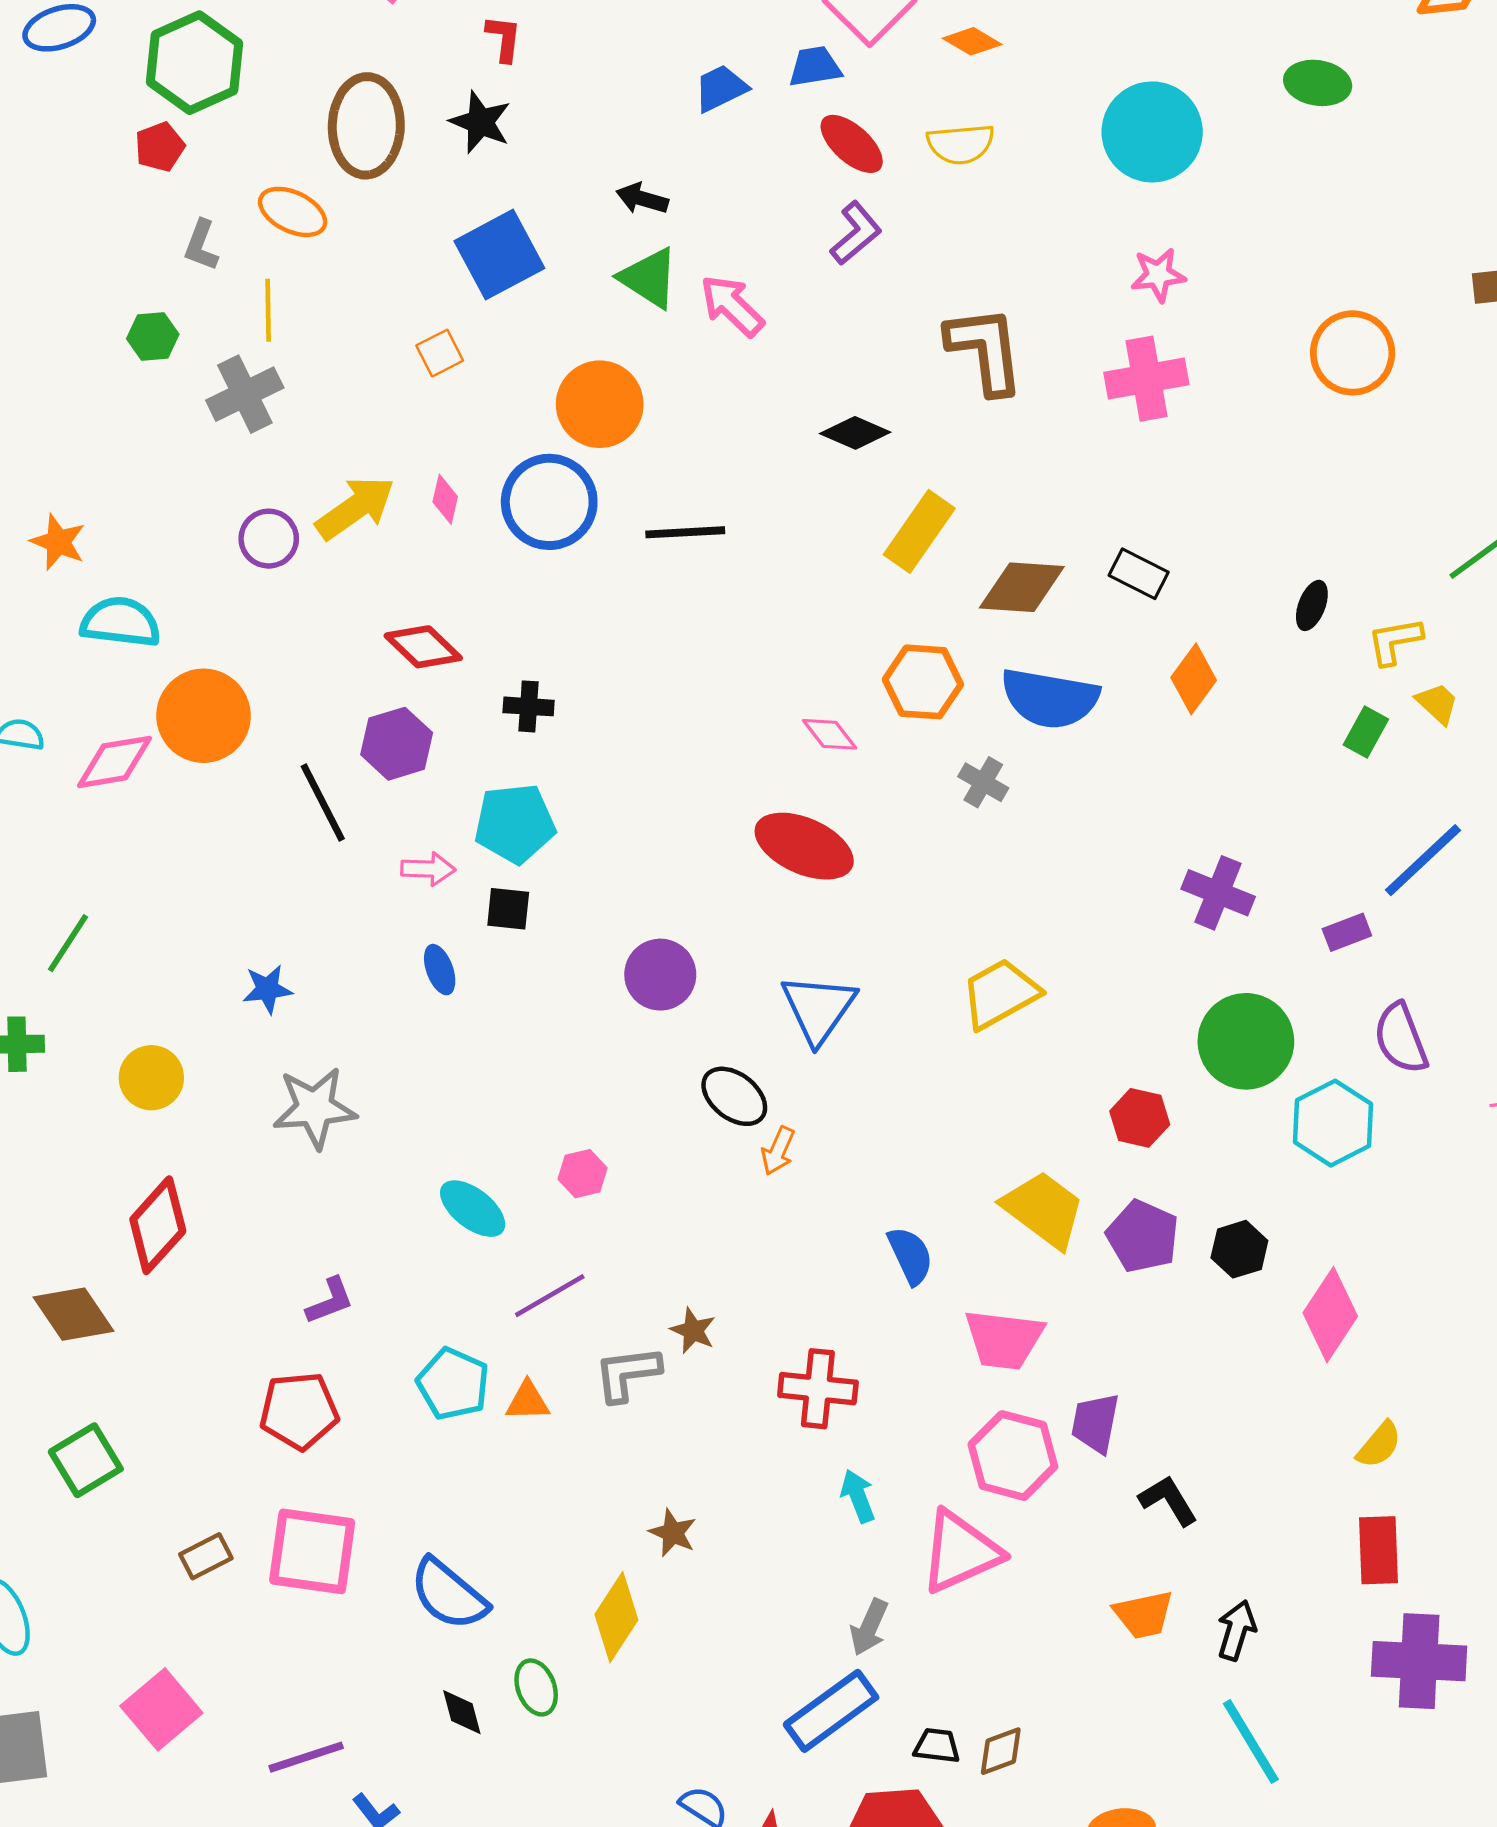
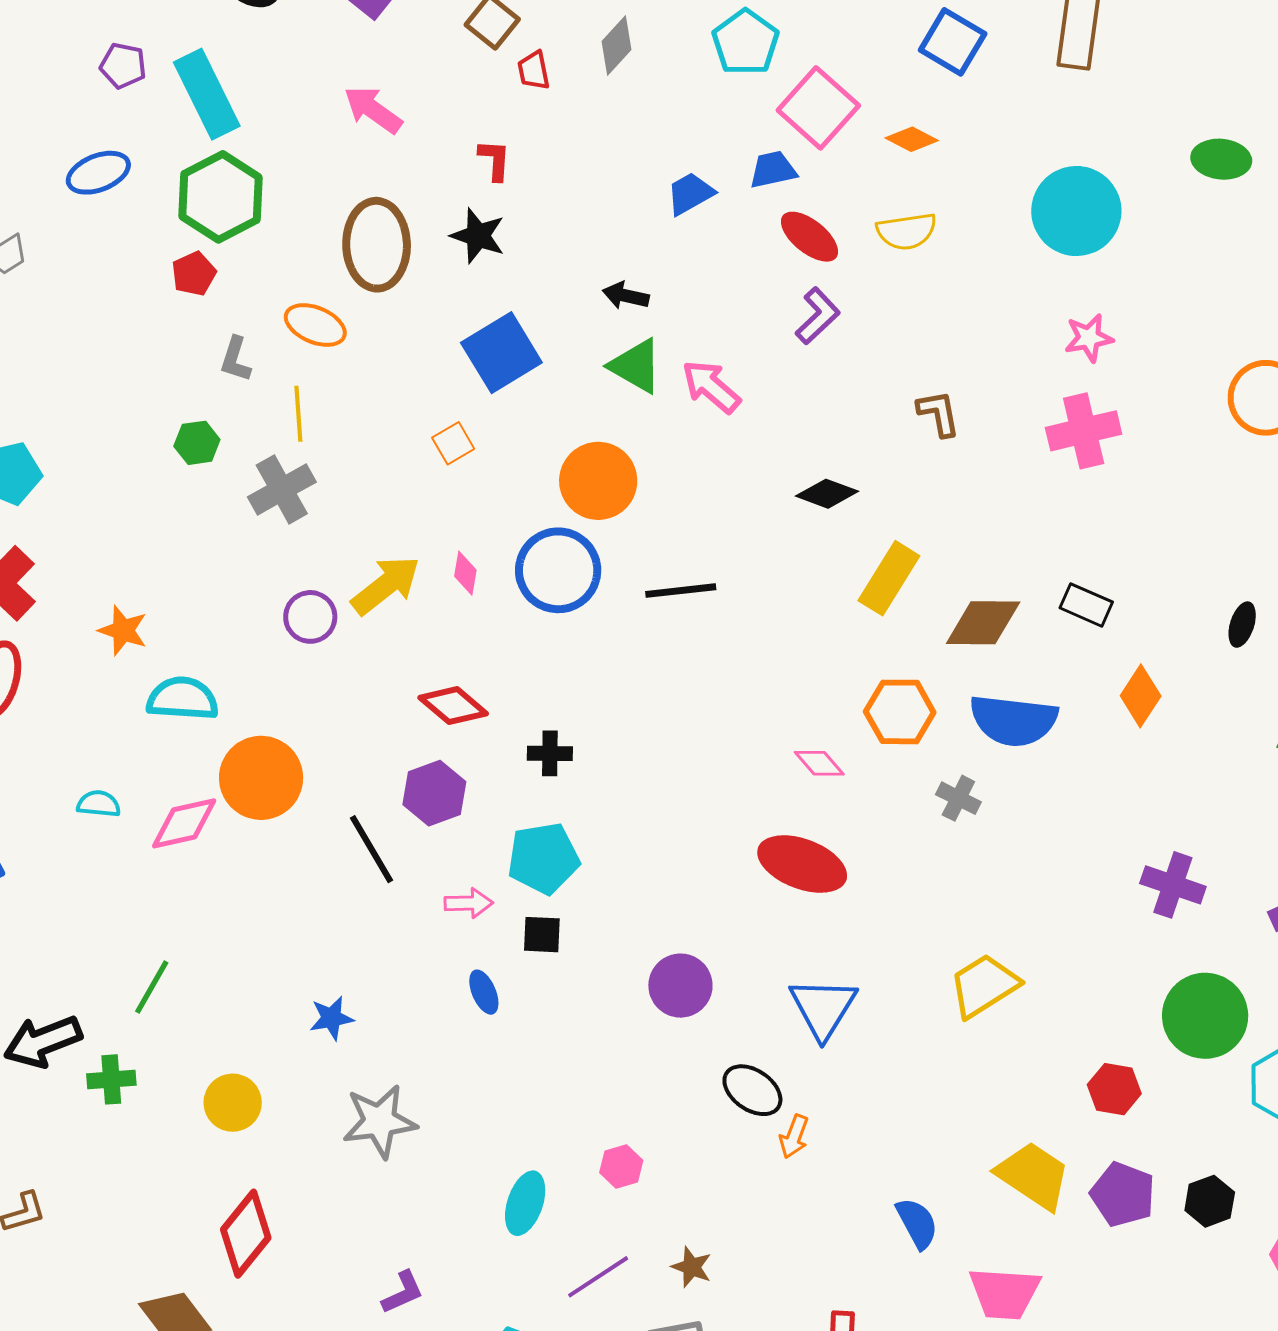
brown L-shape: (985, 350) -> (939, 413), size x0.6
cyan ellipse: (473, 1209) -> (525, 1203), turned 74
brown star: (693, 1331) -> (692, 1267), moved

